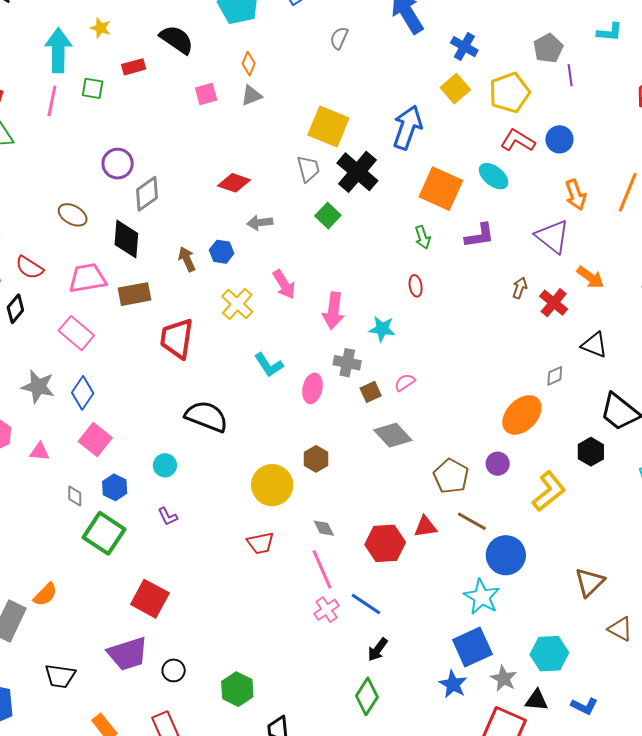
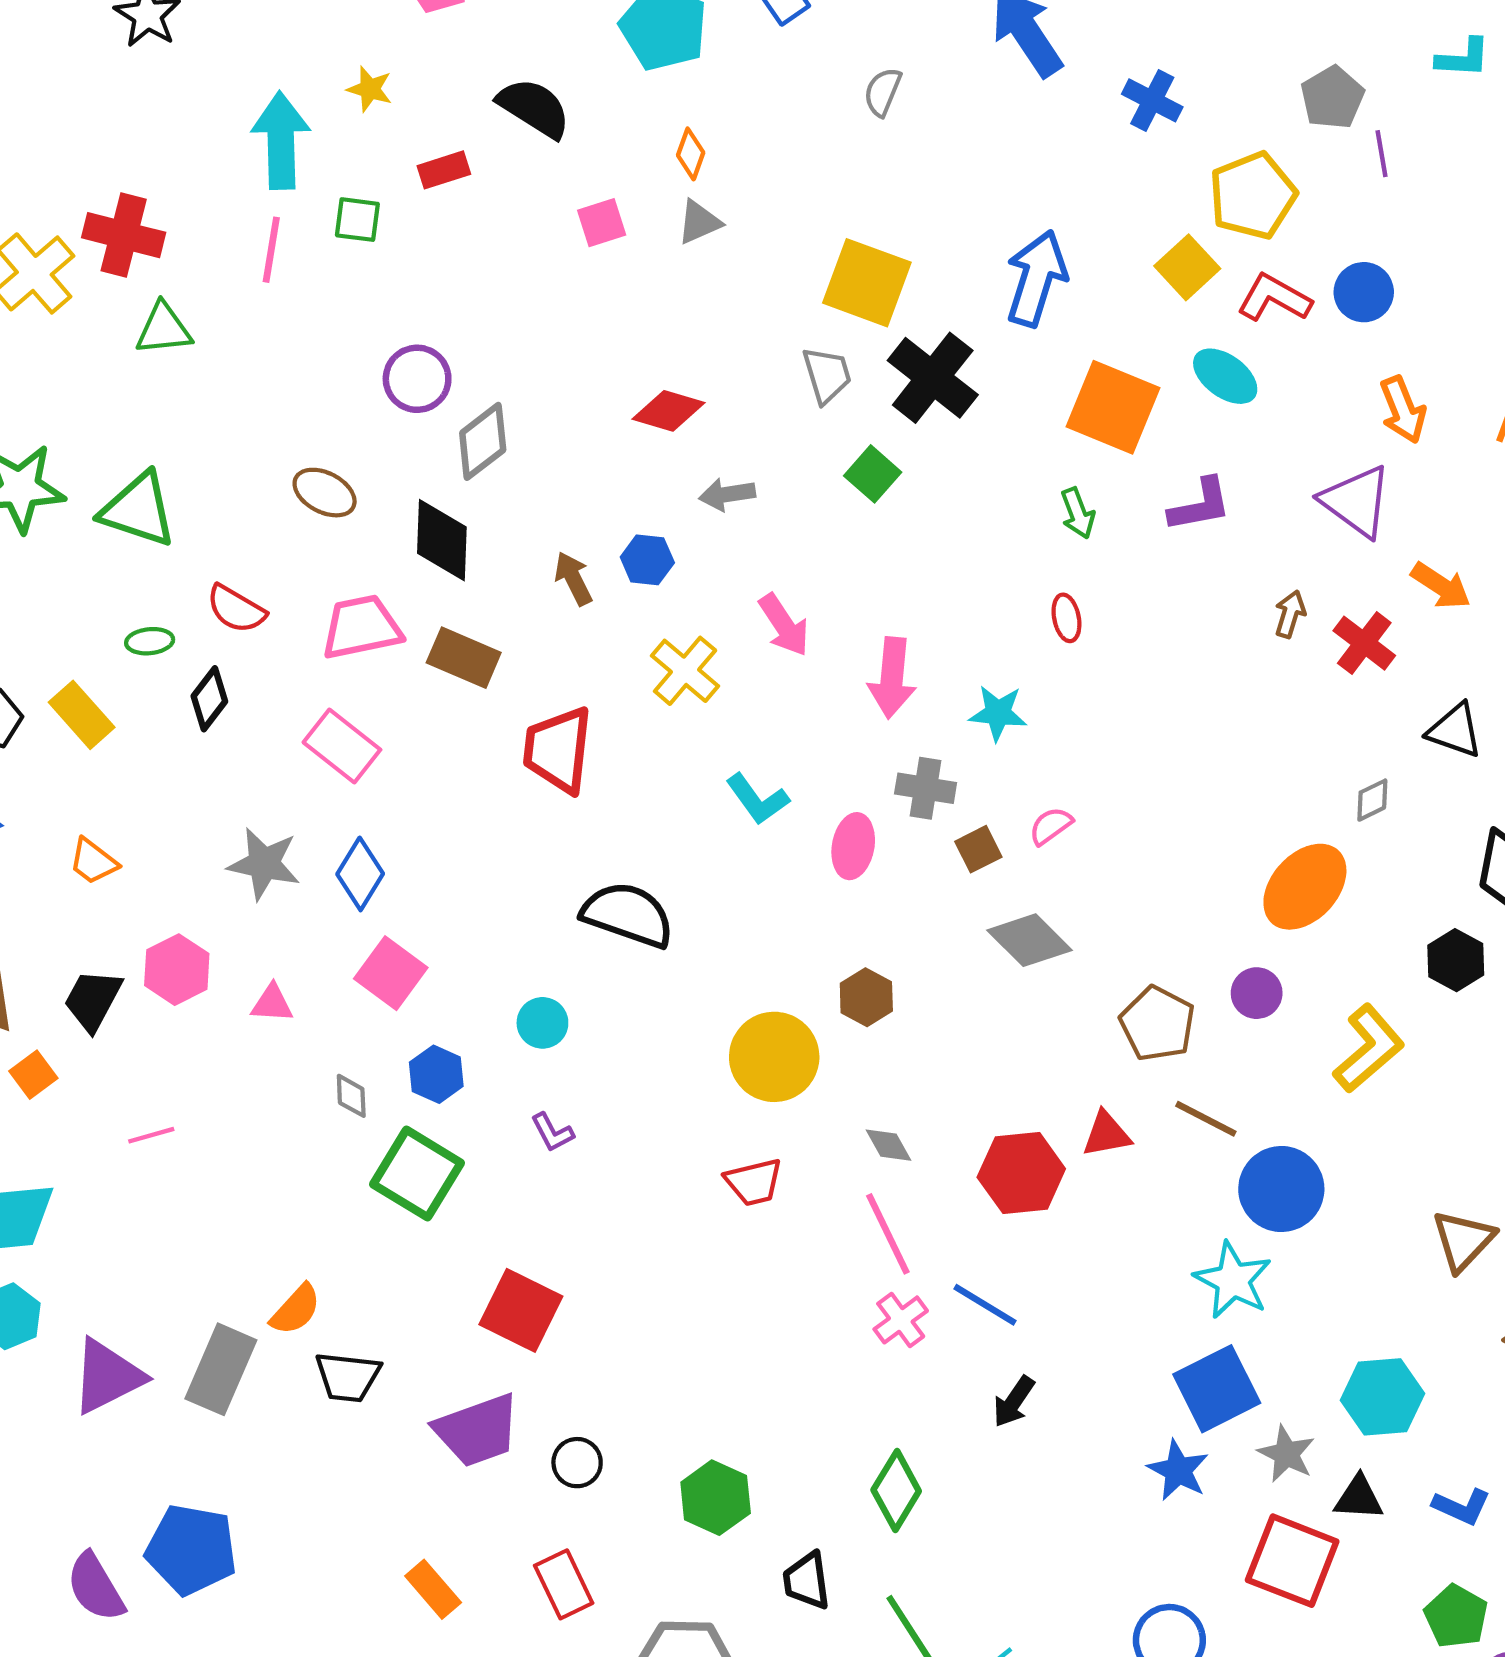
yellow square: (455, 89) -> (1187, 267), moved
brown rectangle: (134, 294) -> (464, 658), turned 36
black trapezoid: (60, 676) -> (348, 1377), moved
green diamond: (367, 696) -> (896, 1490), moved

